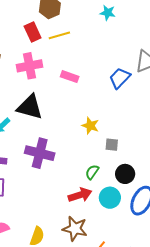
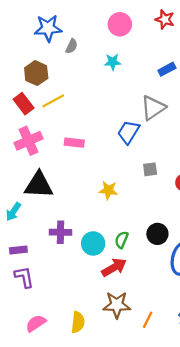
cyan star: (108, 13) -> (113, 62), moved
gray square: (112, 145) -> (150, 169), moved
purple cross: (40, 153) -> (61, 232), size x0.7
cyan circle: (110, 198) -> (93, 243), moved

